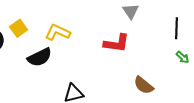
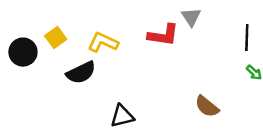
red L-shape: (117, 43) -> (163, 35), moved

